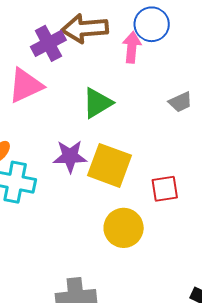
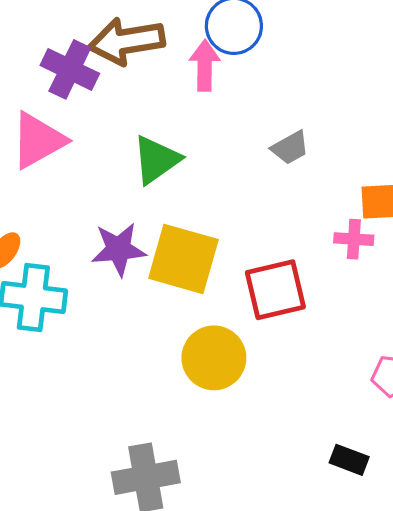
purple cross: (48, 43) -> (70, 69), turned -32
red square: (165, 189) -> (275, 290), size x1.4

